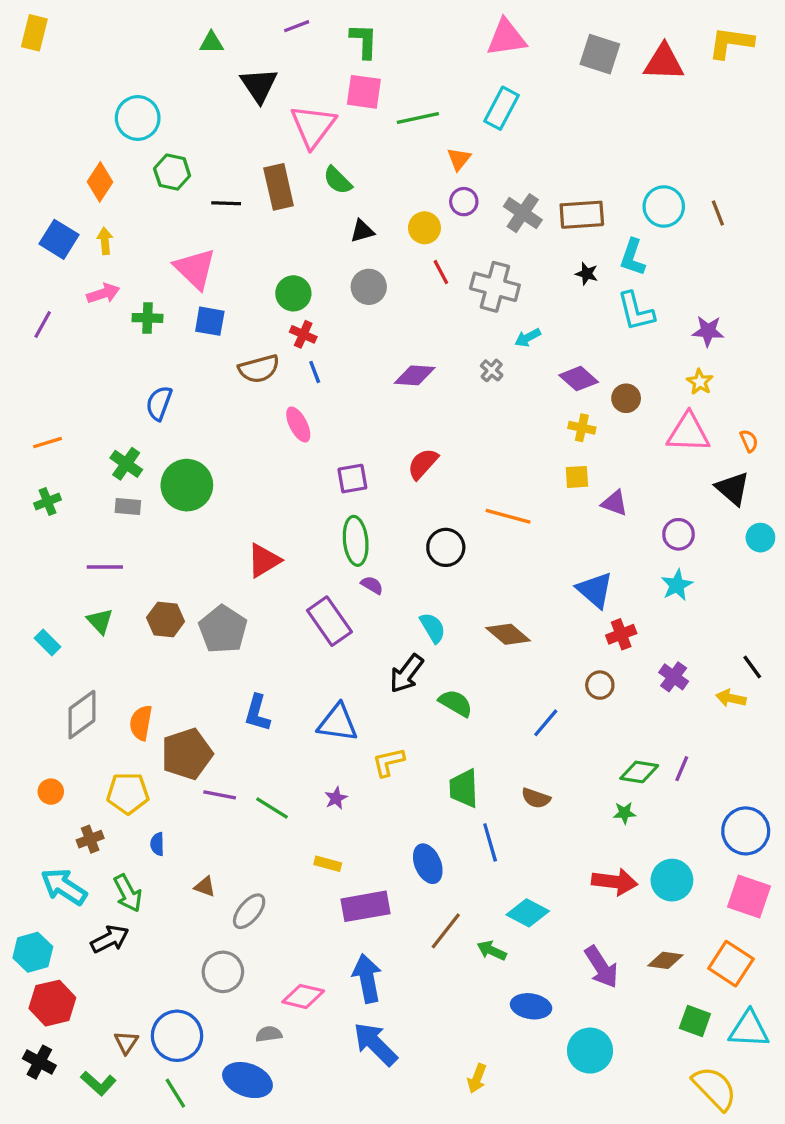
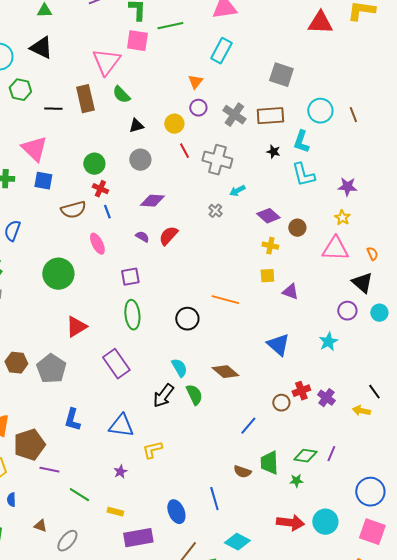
gray square: (600, 54) -> (281, 75), moved
black triangle: (259, 85) -> (41, 48), moved, turned -30
green line: (418, 118) -> (170, 26), moved
purple diamond: (415, 375) -> (152, 201), moved
red semicircle: (423, 464) -> (168, 236), moved
green circle: (187, 485) -> (58, 274), moved
purple circle: (679, 534) -> (347, 311), moved
purple semicircle: (372, 585) -> (142, 237), moved
red cross: (621, 634) -> (301, 391), moved
green semicircle: (456, 703) -> (194, 395), moved, turned 35
green trapezoid: (464, 788) -> (269, 463), moved
green line: (272, 808) -> (79, 495), moved

